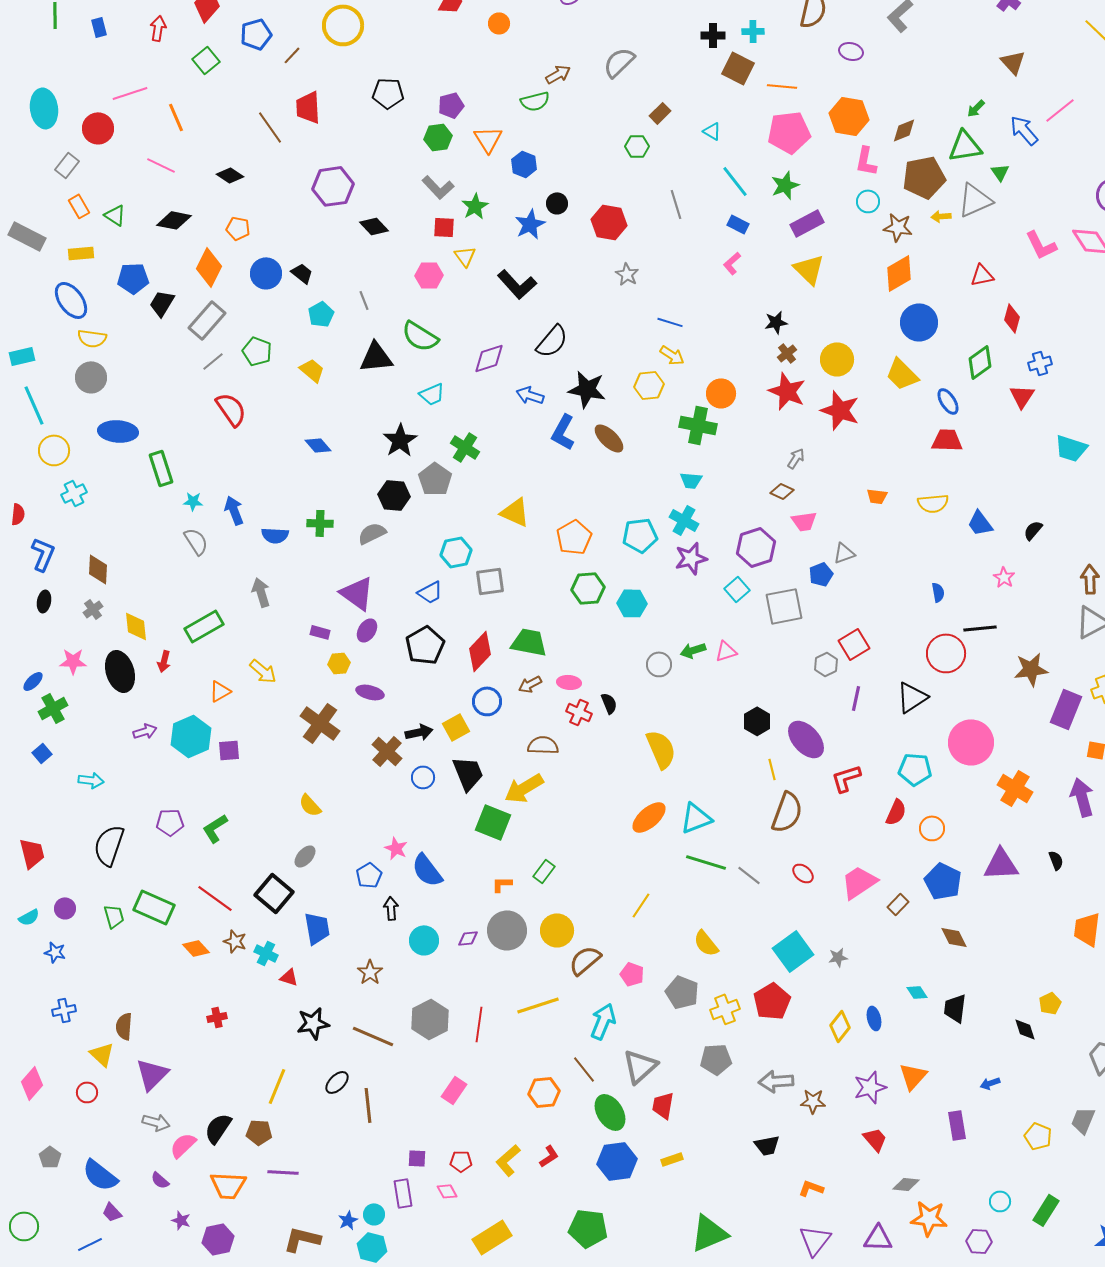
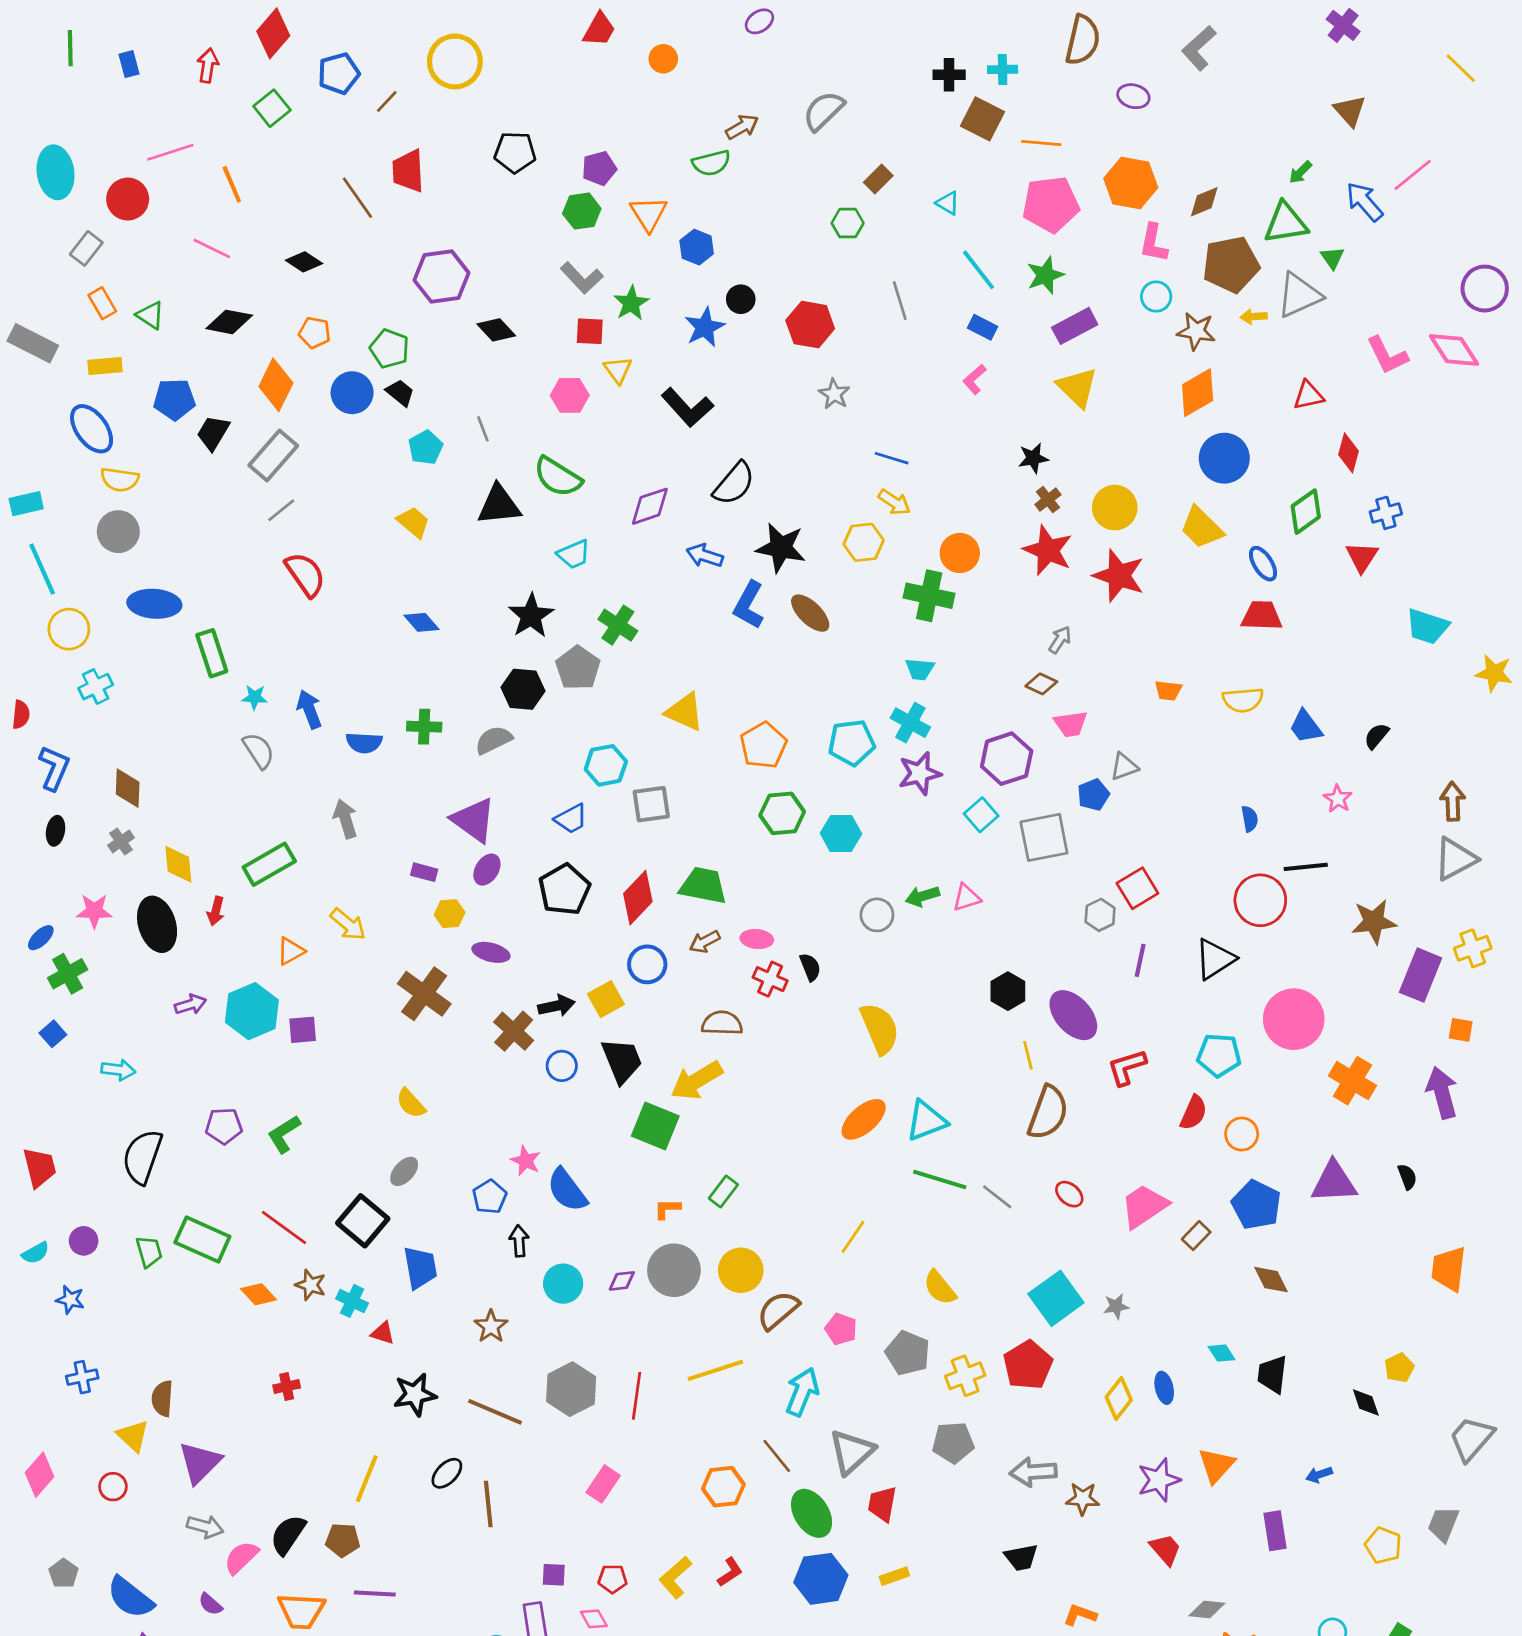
green pentagon: (257, 351) -> (389, 349), moved

